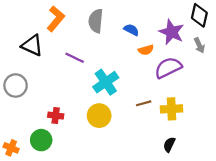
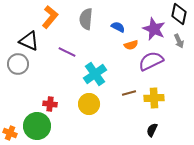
gray circle: (16, 86) -> (18, 64), moved
green circle: (41, 140) -> (37, 126), size x1.4

